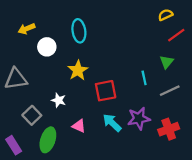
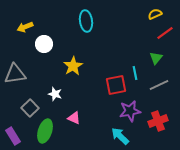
cyan ellipse: (79, 31) -> (86, 21), moved
red square: (106, 91) -> (116, 85), moved
cyan arrow: (112, 123) -> (120, 136), moved

